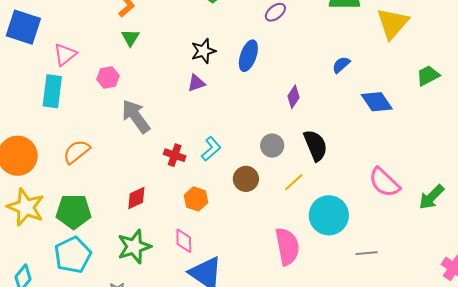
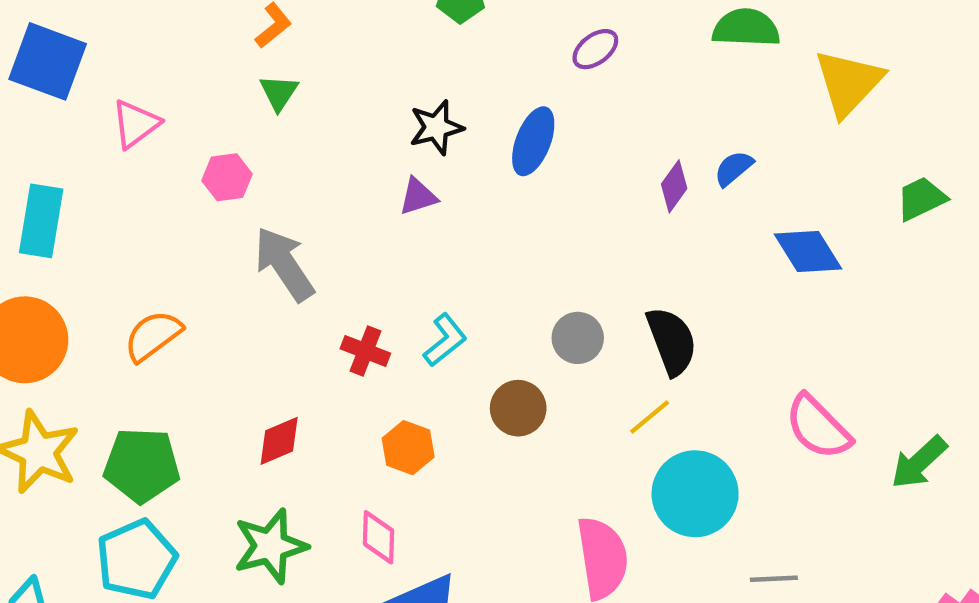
cyan rectangle: (52, 91) -> (41, 221), moved
purple diamond: (294, 97) -> (674, 186), moved
yellow line: (294, 182) -> (650, 417), moved

